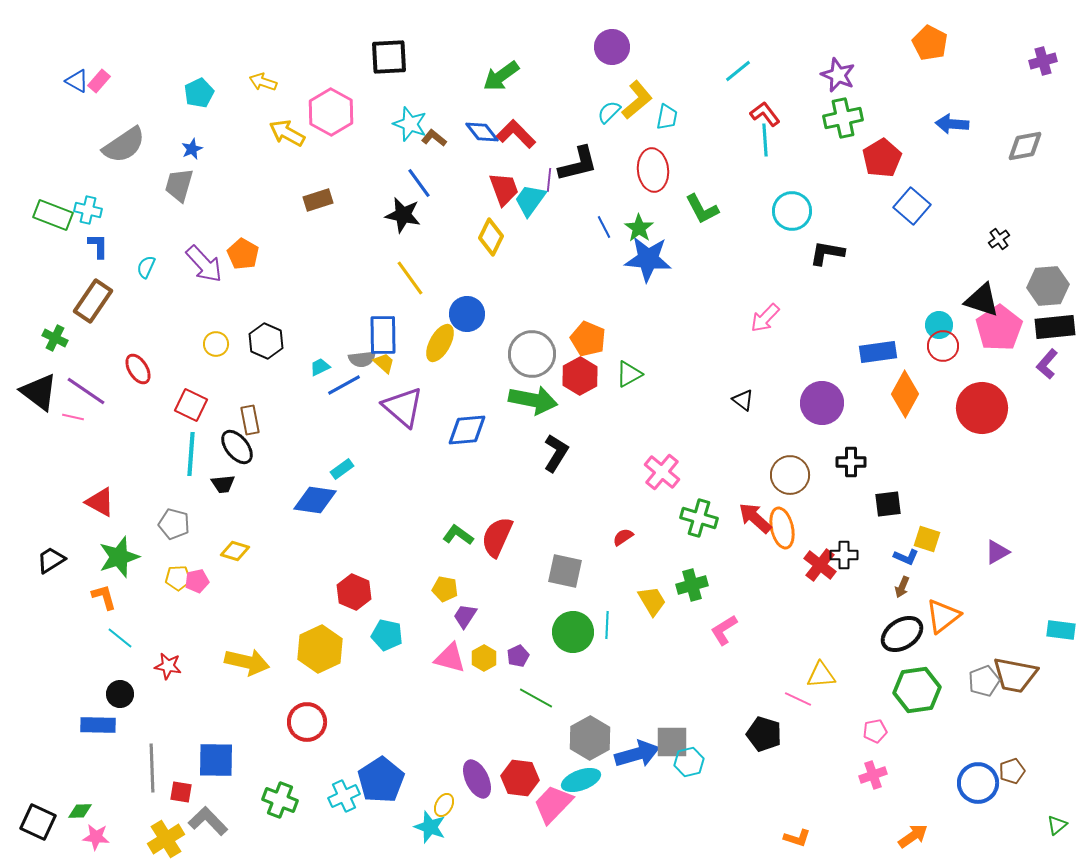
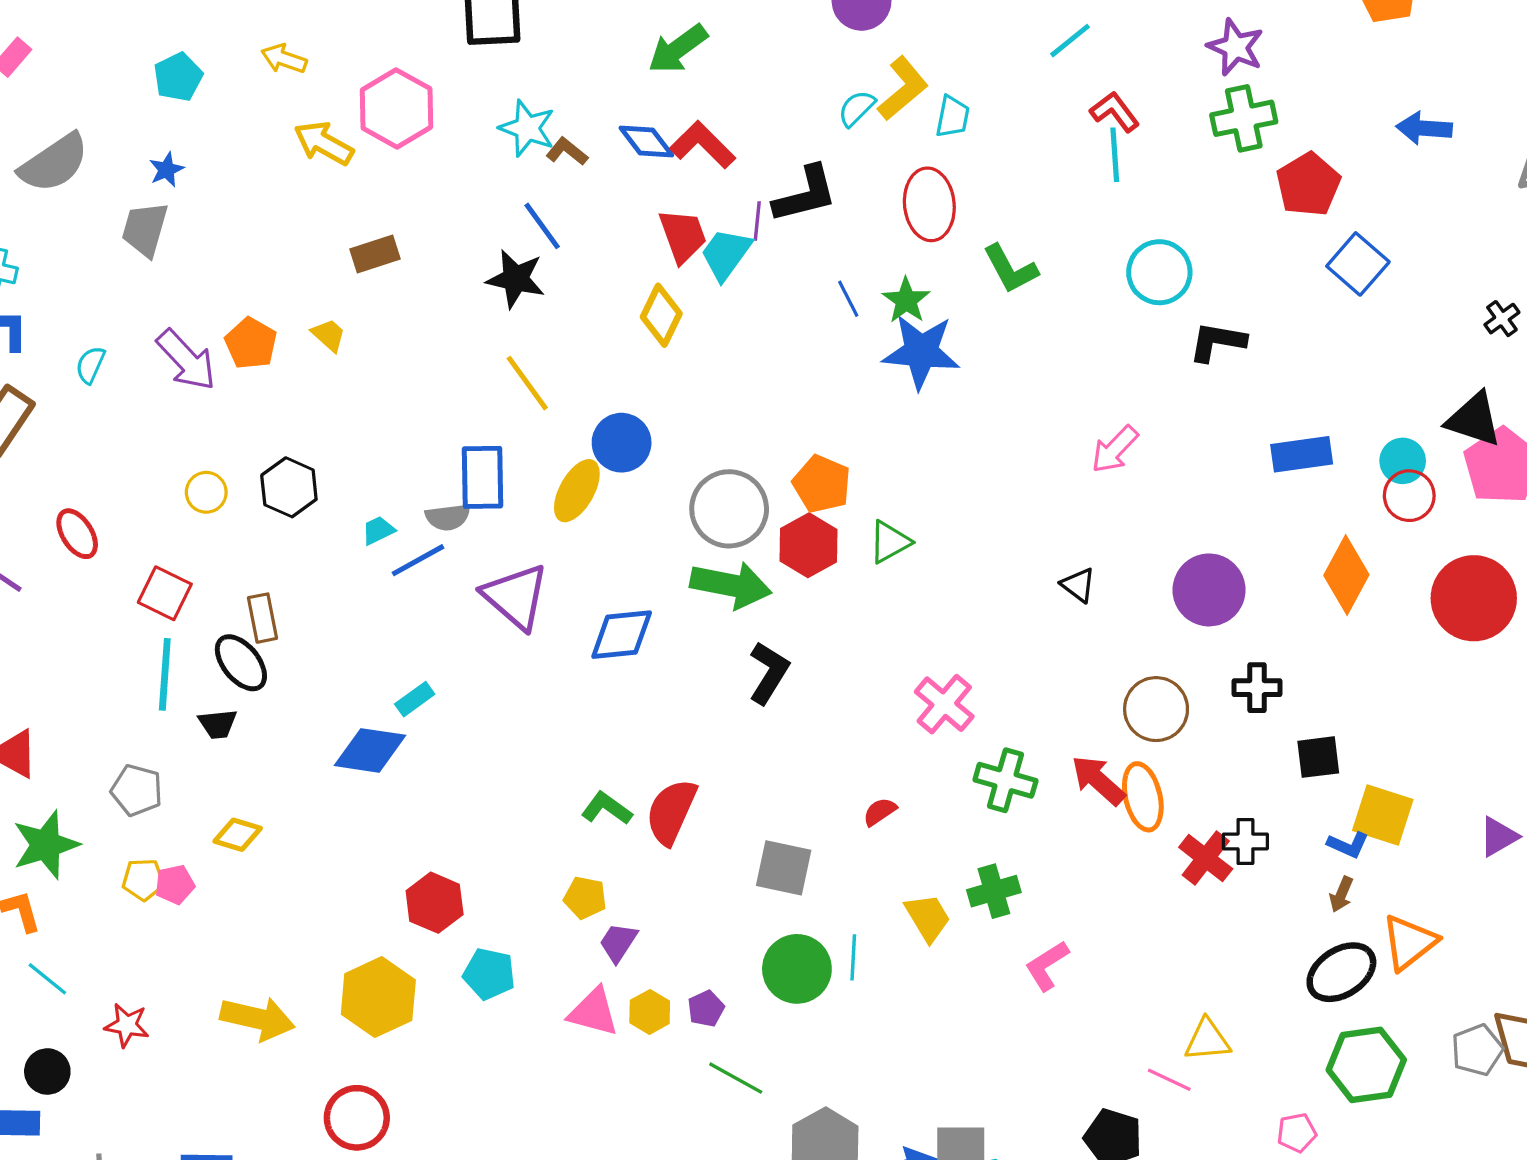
blue rectangle: (878, 352) -> (1302, 454), moved
yellow trapezoid: (384, 363) -> (329, 335), moved
yellow square: (927, 539) -> (1383, 815), size x1.4

